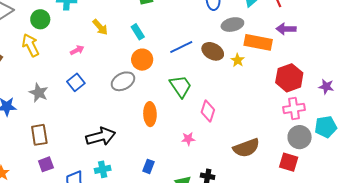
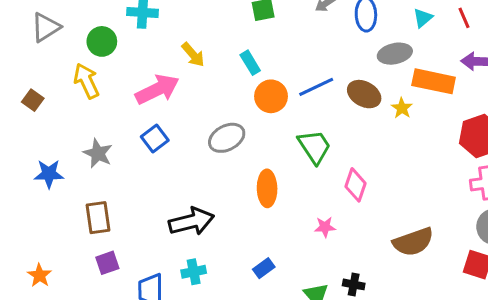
pink arrow: (77, 50) -> (157, 89), size x2.0
orange circle: (142, 60) -> (271, 96), moved
blue rectangle: (148, 166) -> (264, 268), turned 32

